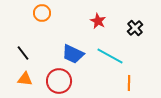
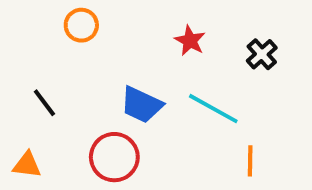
orange triangle: (25, 79) -> (27, 165), moved

